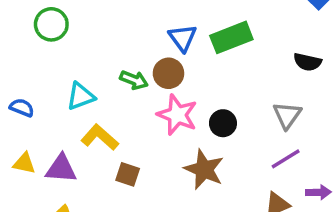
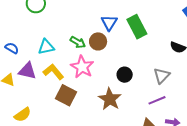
green rectangle: (231, 37) -> (137, 27), turned 75
pink star: (177, 115) -> (82, 67), moved
purple triangle: (61, 169) -> (27, 71), moved
brown square: (128, 174) -> (66, 95), size x1.5

